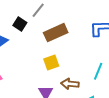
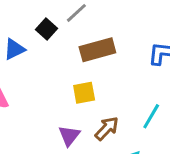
brown arrow: (70, 84) -> (107, 128), turned 120

